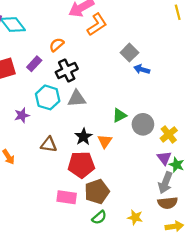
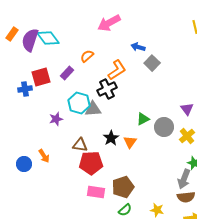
orange L-shape: (97, 25) -> (117, 70), moved
blue arrow: (142, 69) -> (138, 47), moved
black cross: (67, 71) -> (107, 89), moved
gray triangle: (77, 99) -> (93, 109), moved
purple triangle: (164, 158) -> (187, 109), moved
red pentagon: (81, 165) -> (91, 163), moved

